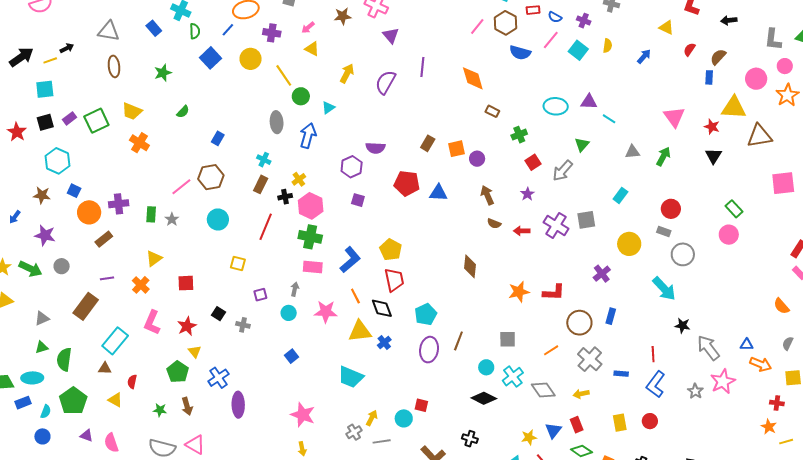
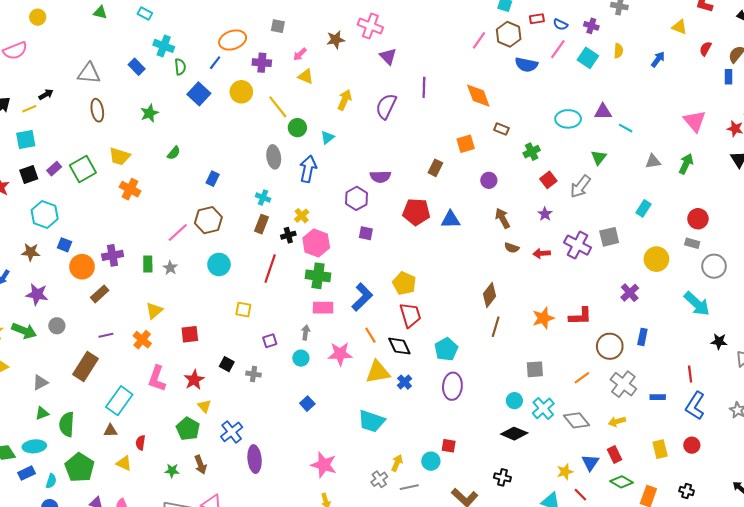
orange square: (457, 149) -> (466, 144), moved
brown diamond: (470, 266) -> (490, 295), turned 35
brown line: (458, 341) -> (496, 327), moved

